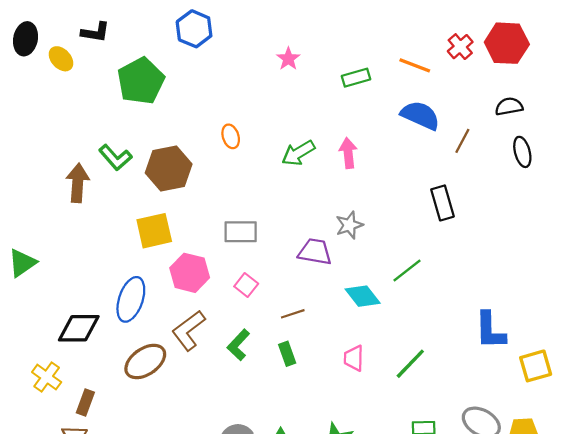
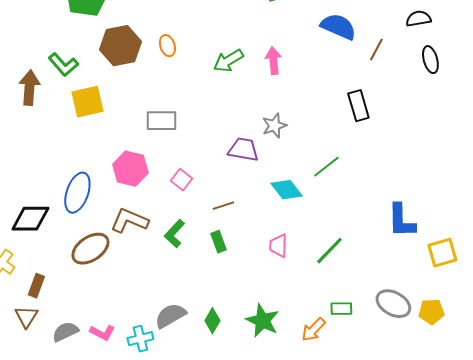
brown hexagon: (169, 169) -> (120, 46), moved
yellow square: (154, 231) -> (87, 102), moved
gray rectangle: (241, 232) -> (161, 121), moved
brown L-shape: (189, 330) -> (129, 221), turned 60

